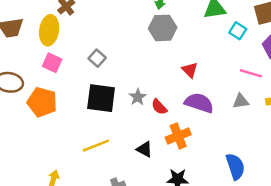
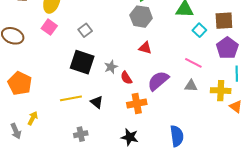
red triangle: (190, 70) -> (145, 48), moved, turned -40
pink line: (251, 73) -> (193, 63), moved
orange pentagon: (42, 102) -> (20, 83), moved
purple semicircle: (199, 103) -> (158, 81), turned -70
black triangle: (145, 149) -> (97, 102), moved

